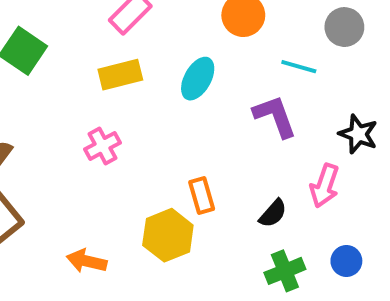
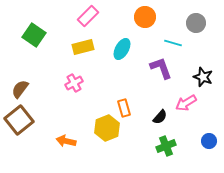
pink arrow: (325, 186) -> (186, 103), turned 40
blue circle: (346, 261) -> (209, 141), moved

